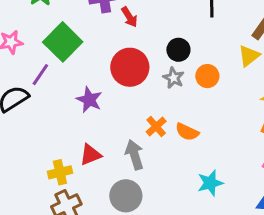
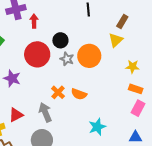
red arrow: (129, 17) -> (34, 21), turned -144
black circle: (178, 50) -> (60, 40), moved
orange circle: (207, 76) -> (89, 56), size x1.5

